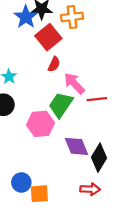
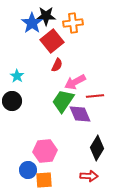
pink arrow: (74, 83) -> (75, 82), turned -75
pink hexagon: (40, 124) -> (45, 151), moved
purple diamond: (77, 146) -> (80, 114), moved

